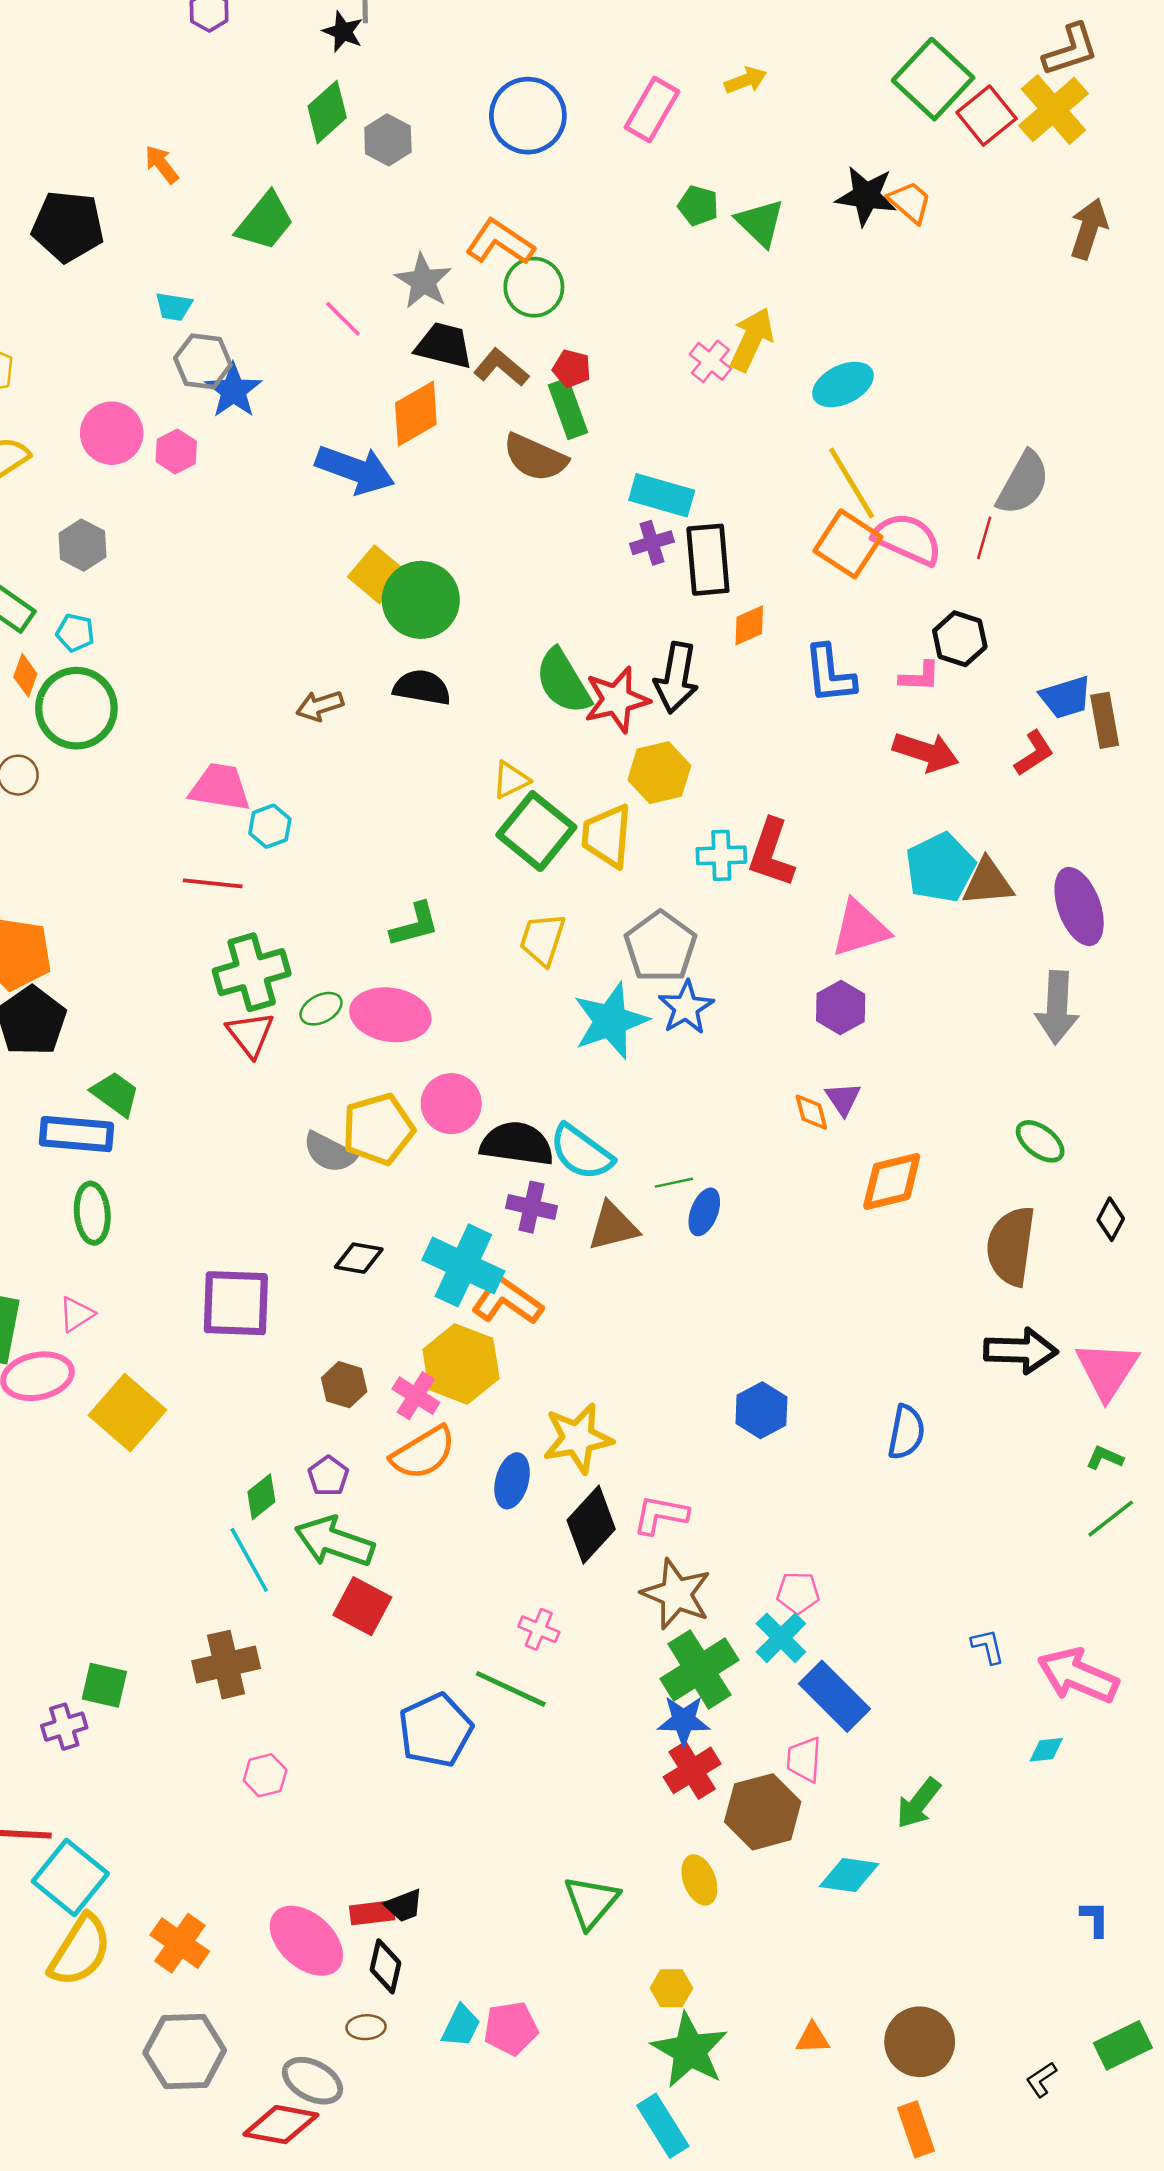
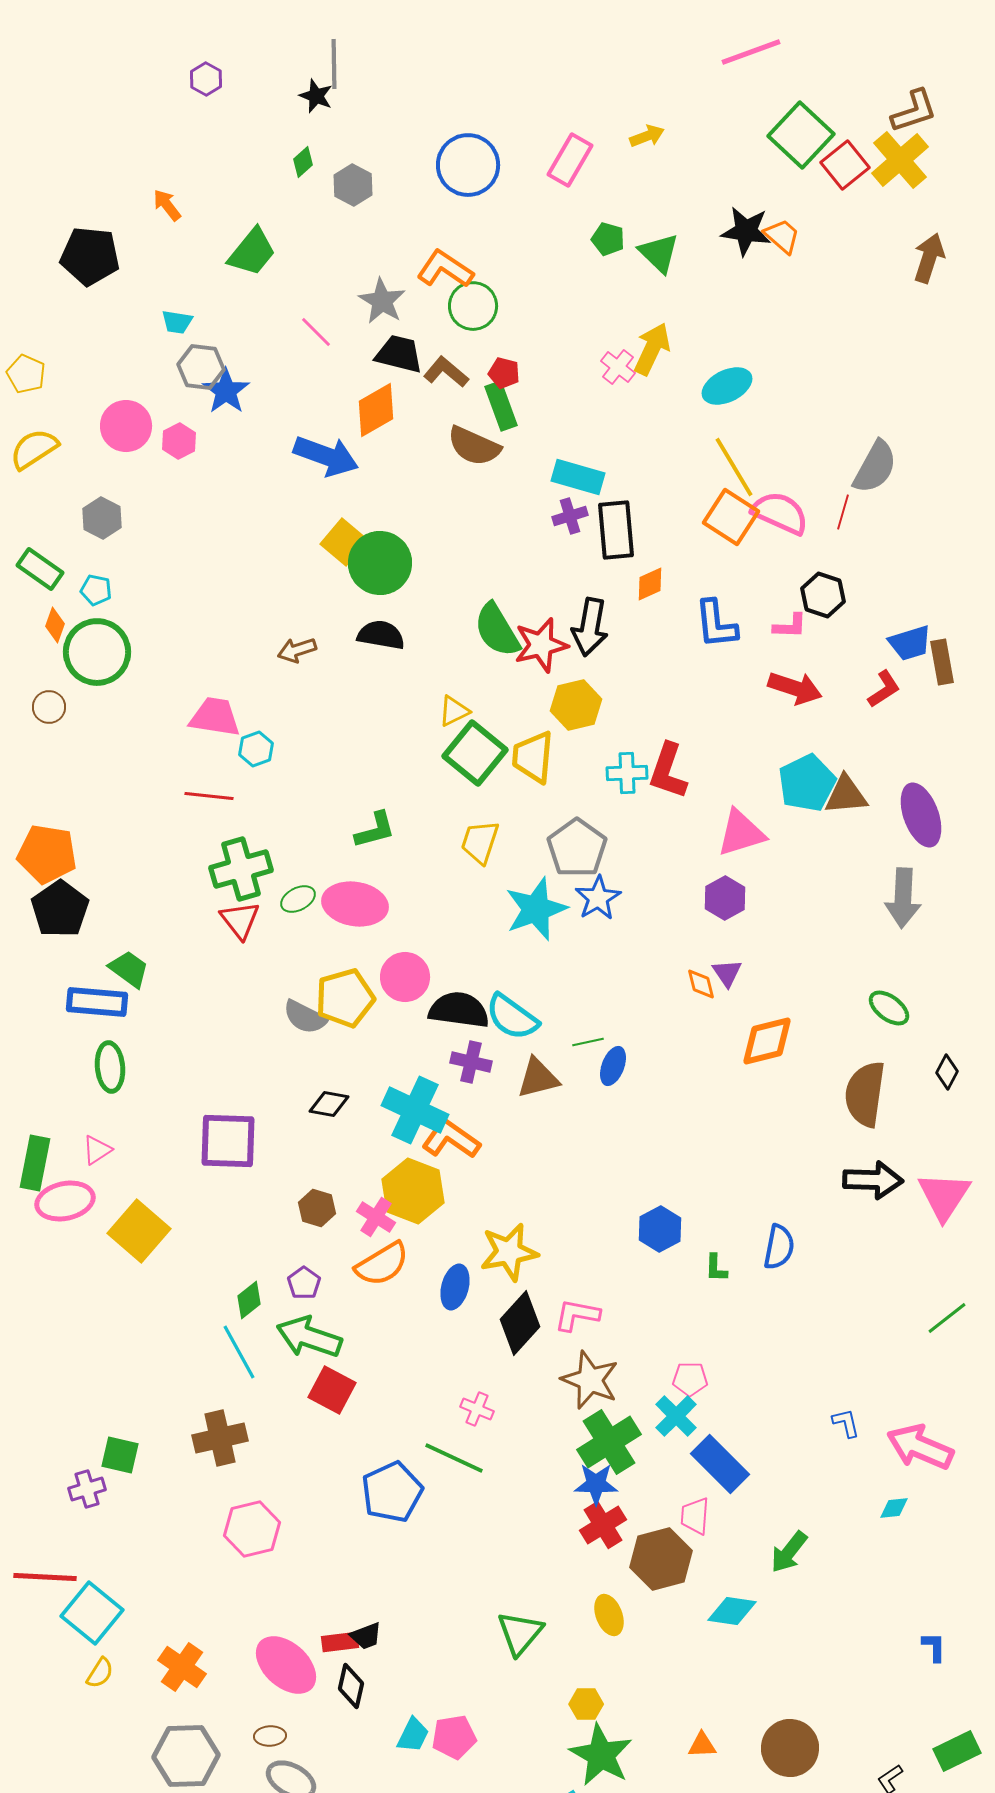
green diamond: (327, 112) -> (303, 162), size x0.6
green L-shape: (1105, 1458) -> (716, 1268), moved, turned -112
pink hexagon: (265, 1775) -> (252, 1529), size x1.6
yellow semicircle: (80, 1951) -> (100, 1673), size x0.5
brown ellipse: (366, 2027) -> (270, 1736), moved

